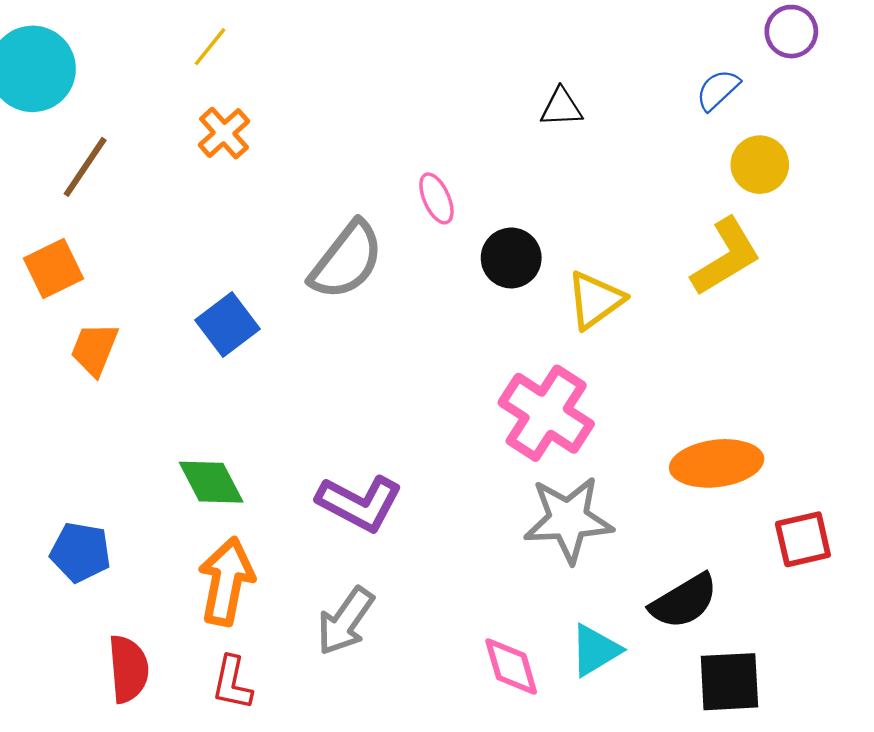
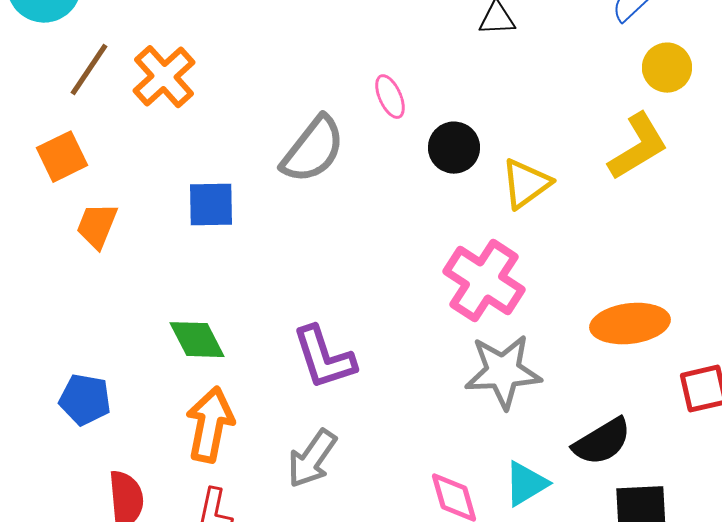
orange cross: (224, 133) -> (164, 77), moved, size x1.4
blue square: (228, 325) -> (211, 205), turned 36
purple L-shape: (359, 503) -> (324, 358), turned 44

